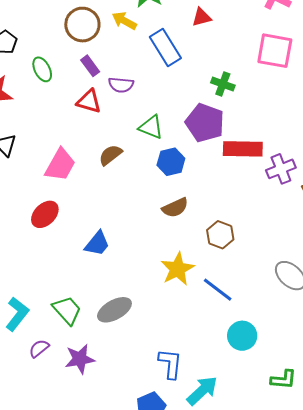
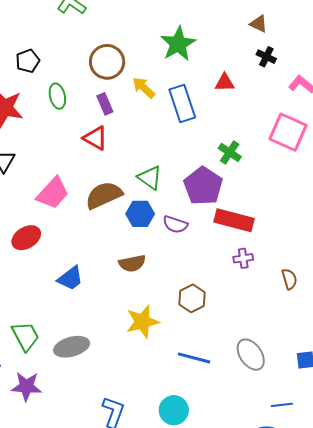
yellow arrow: (124, 21) -> (144, 88), moved
purple semicircle: (121, 85) -> (175, 224), moved
brown semicircle: (110, 155) -> (104, 195), size x1.5
blue hexagon: (171, 162) -> (140, 214), moved
purple cross: (281, 169) -> (243, 258), moved, size x0.7
brown semicircle: (175, 208) -> (132, 263), moved
blue line: (218, 290) -> (194, 358), moved, turned -36
cyan circle: (242, 336) -> (174, 410), moved

